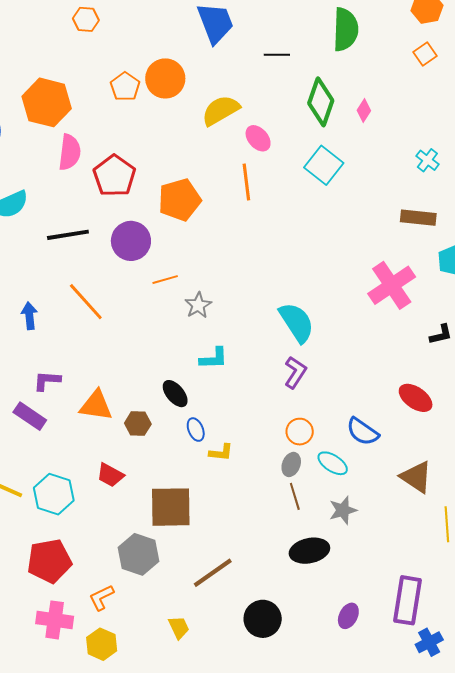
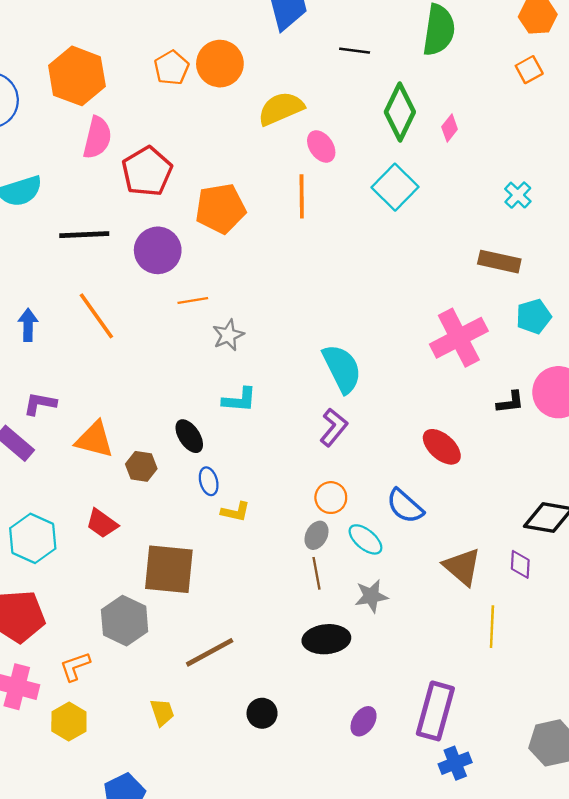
red ellipse: (416, 398) -> (442, 447), moved
black circle: (263, 619) -> (262, 713), size x0.7

